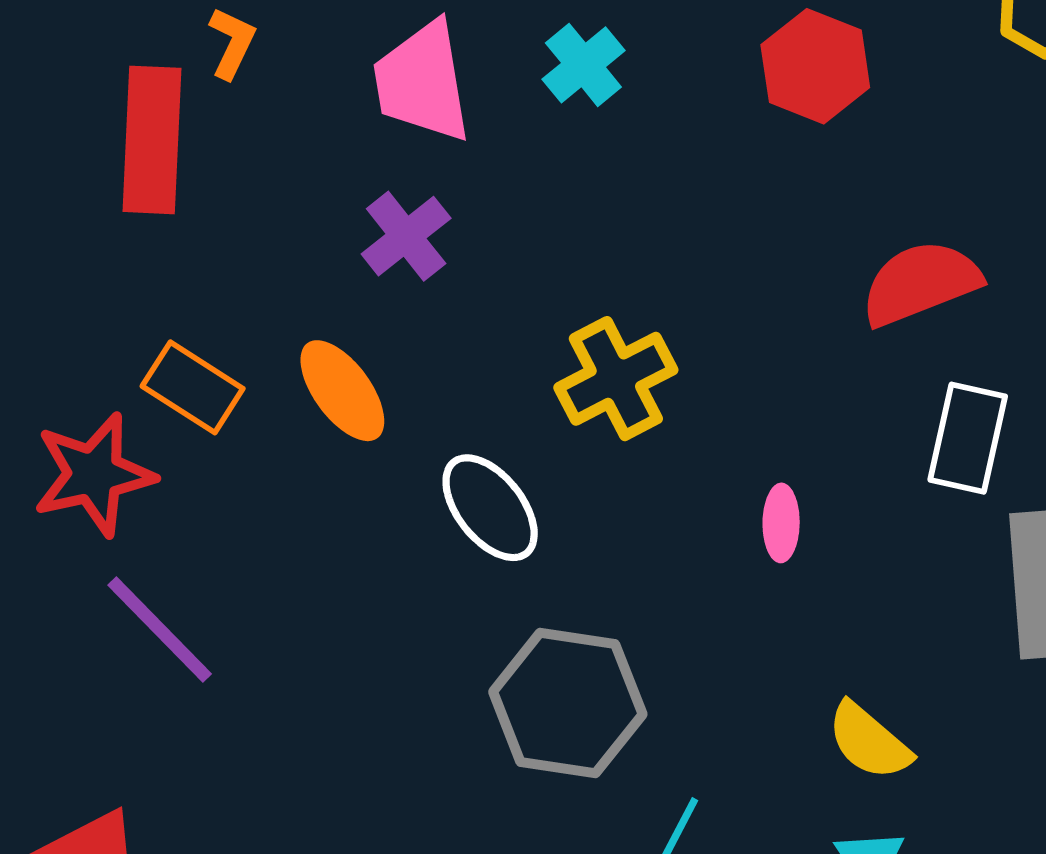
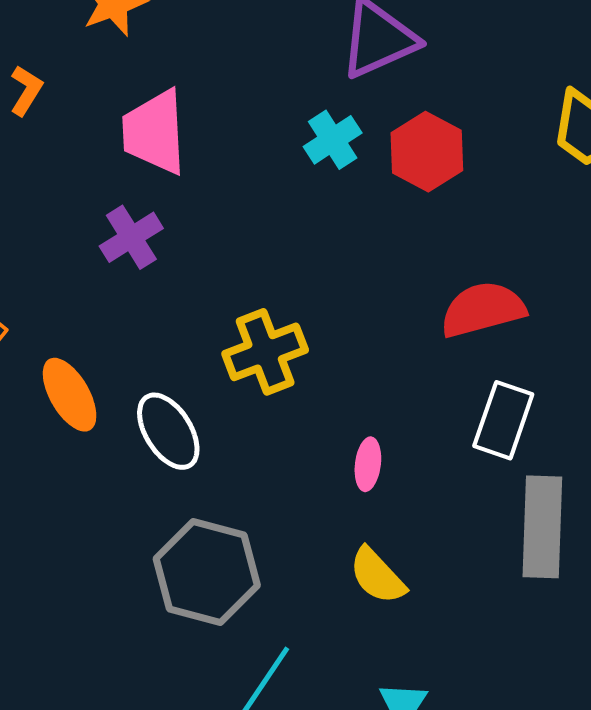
cyan cross: (583, 65) -> (333, 140), moved
orange ellipse: (342, 391) -> (70, 395), moved
yellow semicircle: (869, 741) -> (377, 576), moved

